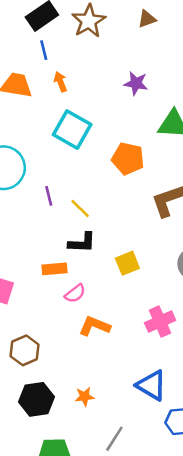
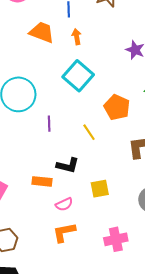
yellow line: (80, 209) -> (89, 132), moved
pink semicircle: (75, 294) -> (64, 204), moved
orange L-shape: (94, 326) -> (64, 232), turned -45

